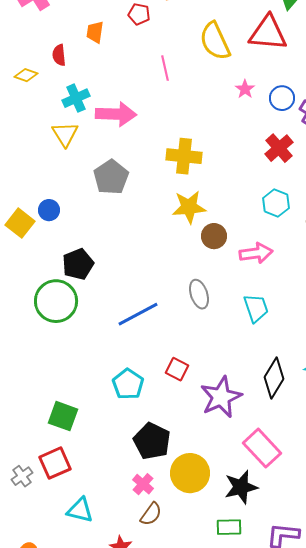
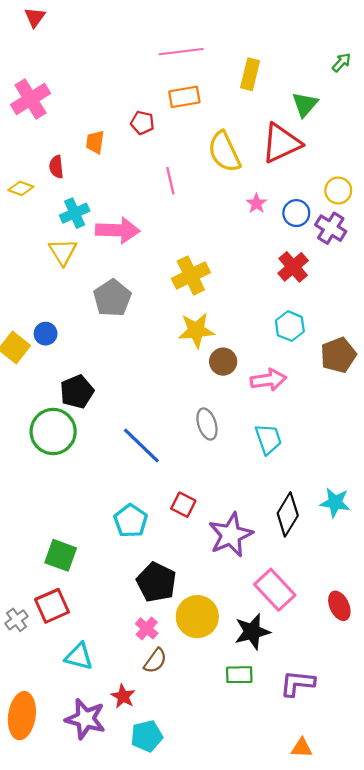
red triangle: (268, 33) -> (281, 143), turned -30
yellow cross: (184, 156) -> (191, 275), turned -32
blue line: (138, 314) -> (141, 446), turned 72

